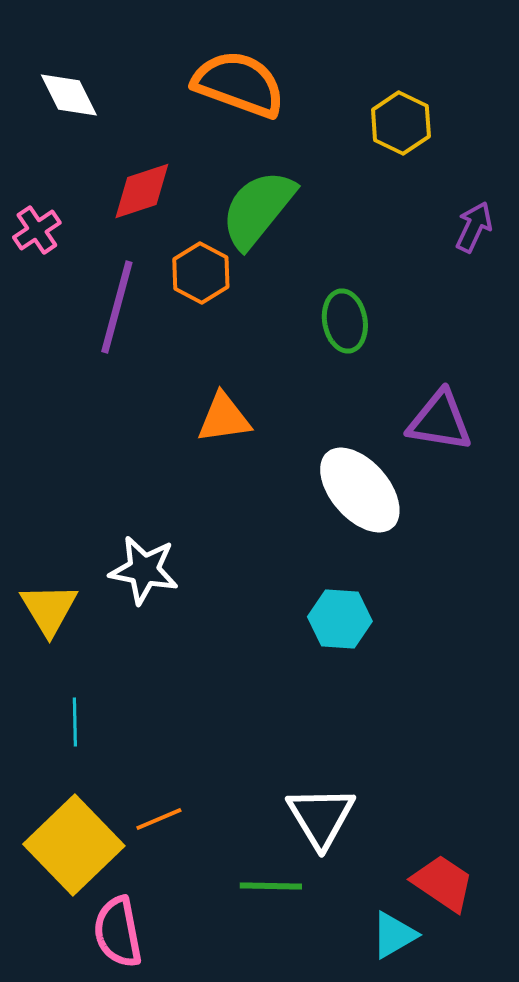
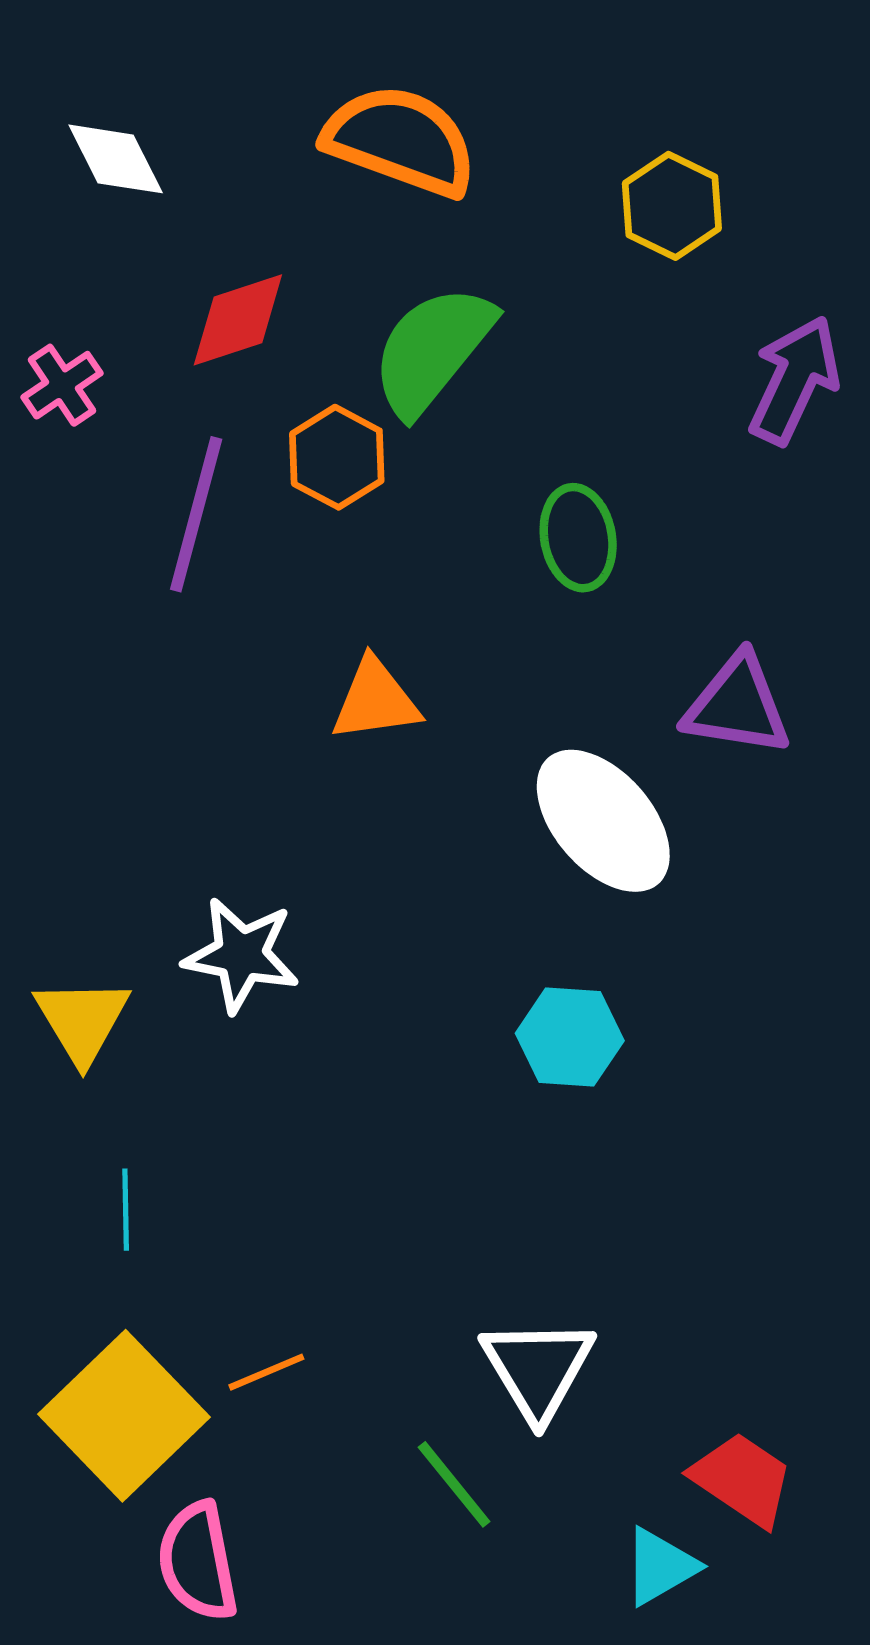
purple arrow: (474, 227) -> (794, 380), size x1.5
green line: (271, 886) -> (454, 1484), turned 50

